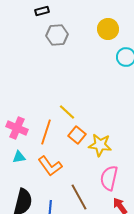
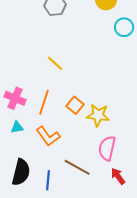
yellow line: (67, 112) -> (55, 63), moved
brown line: (79, 197) -> (77, 167), turned -32

